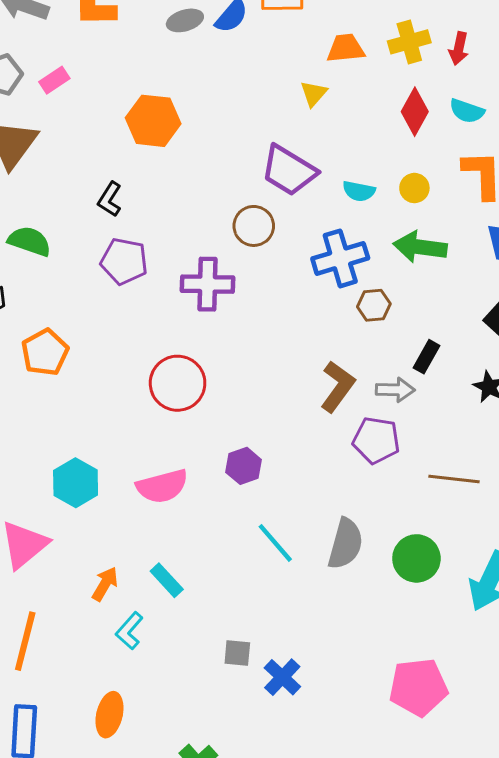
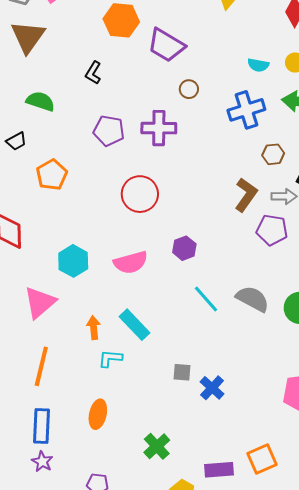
purple trapezoid: (289, 171) -> (166, 45), moved
brown circle: (254, 226) -> (189, 89), size x0.7
purple pentagon: (124, 261) -> (109, 131), moved
brown hexagon: (374, 305) -> (273, 154), moved
gray semicircle: (345, 544) -> (253, 299), turned -76
cyan rectangle: (167, 580) -> (134, 325), size x1.4
orange arrow: (105, 584) -> (94, 328), turned -35
cyan L-shape: (129, 631) -> (110, 358), turned 55

